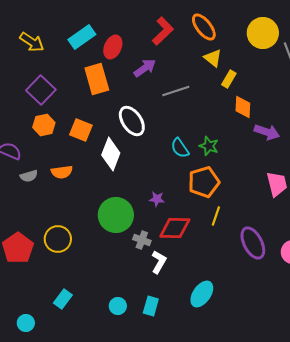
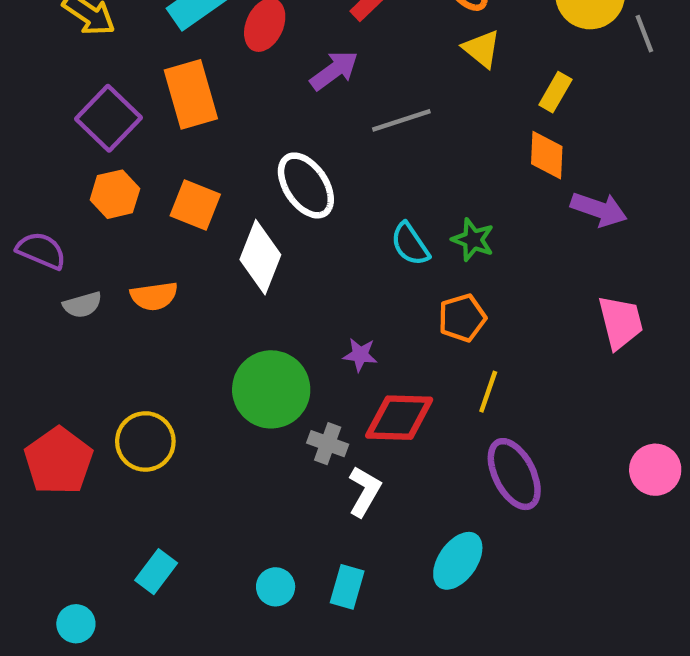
orange rectangle: (97, 79) -> (191, 94), moved
yellow rectangle: (229, 79) -> (555, 92), moved
orange pentagon: (204, 182) -> (462, 318), size x0.7
purple ellipse: (253, 243) -> (514, 474), moved

